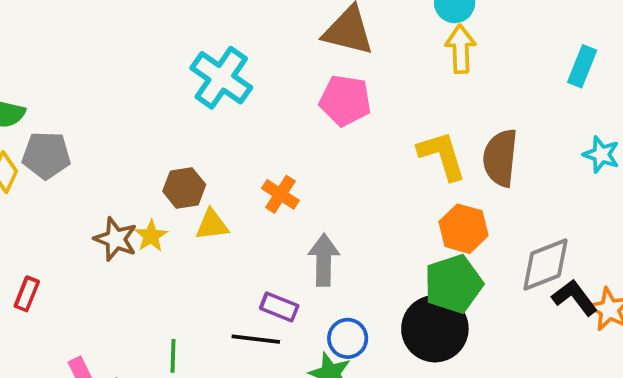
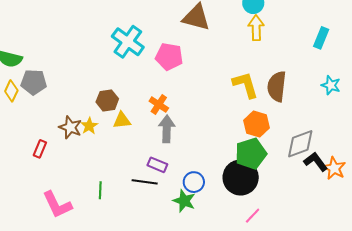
pink pentagon: (345, 100) -> (169, 57), moved
gray arrow: (324, 260) -> (167, 129), moved
red rectangle: (27, 294) -> (40, 149), moved

